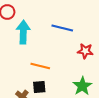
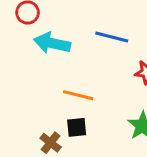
cyan arrow: (23, 32) -> (52, 43), turned -80

